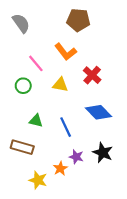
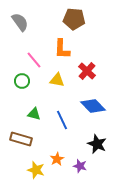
orange L-shape: (66, 52) -> (62, 49), turned 40
purple star: (76, 157) -> (80, 166), moved

